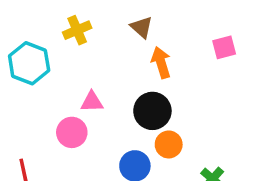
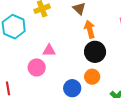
black circle: (152, 111) -> (95, 52), moved

